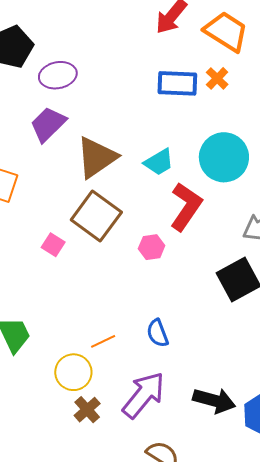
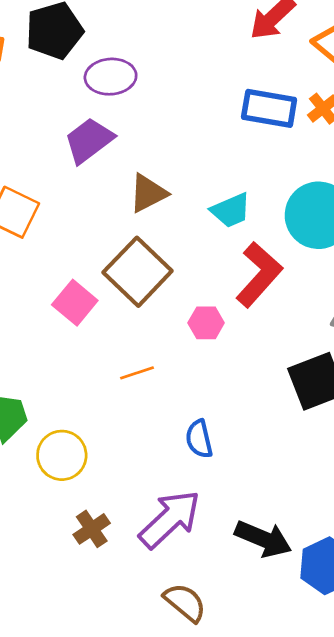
brown triangle: (97, 157) -> (148, 193), size x0.7
pink square: (53, 245) -> (75, 303), size x1.4
orange line: (103, 341) -> (137, 373), moved
yellow circle: (73, 372) -> (62, 455), moved

